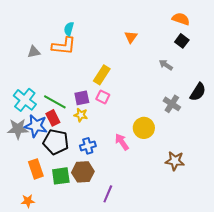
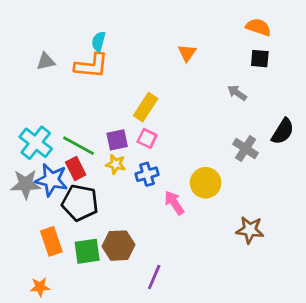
black square: (182, 41) -> (260, 59), turned -32
gray triangle: (34, 52) -> (46, 61), moved
blue cross: (88, 146) -> (147, 174), moved

